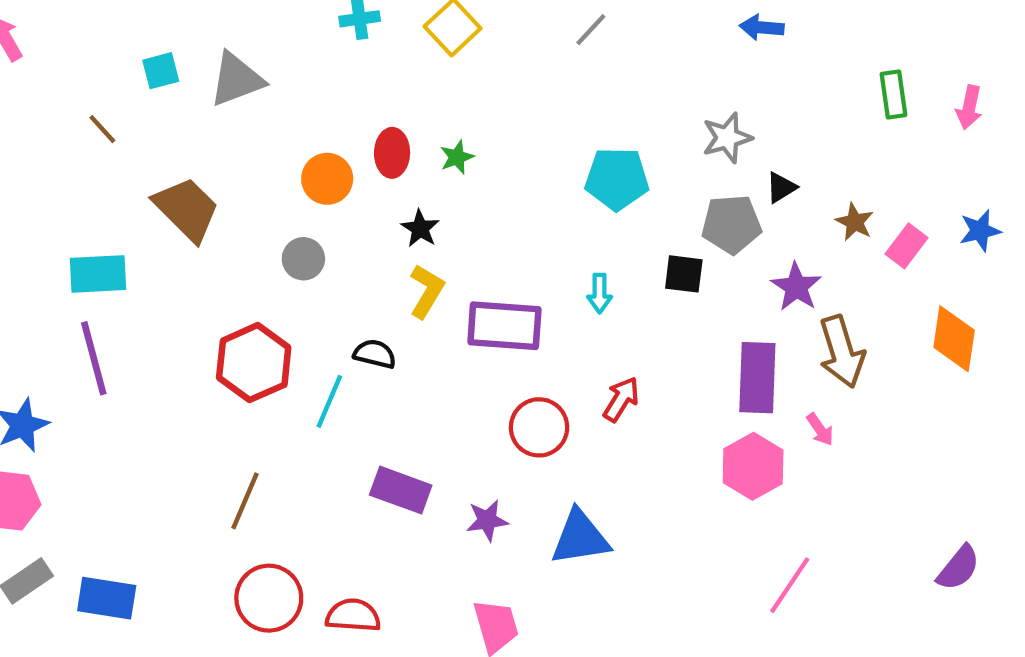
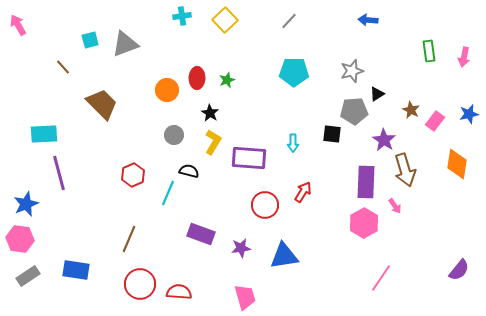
cyan pentagon: (617, 179) -> (294, 72), moved
gray circle: (303, 259) -> (174, 135), moved
cyan rectangle: (98, 274) -> (44, 134), moved
red hexagon: (254, 363) -> (133, 175), size x0.7
blue rectangle: (107, 598) -> (76, 270), moved

